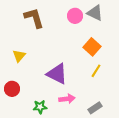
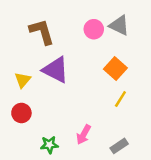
purple triangle: (57, 74) -> (56, 70), moved
red circle: (12, 89) -> (21, 113), moved
pink arrow: (67, 99) -> (84, 135), turned 126

